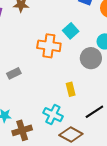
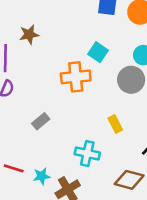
cyan cross: (53, 115) -> (87, 153), moved

